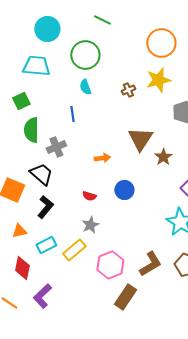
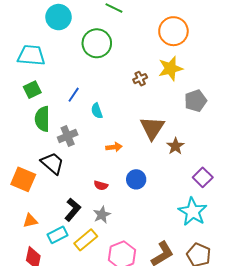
cyan trapezoid: (36, 66) -> (31, 55), moved
cyan semicircle: (85, 87) -> (97, 111), moved
blue line: (72, 114) -> (74, 95), moved, turned 42
black L-shape: (45, 207) -> (73, 210), moved

